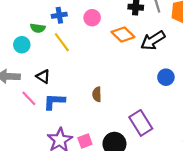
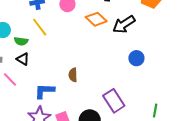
green semicircle: (38, 28) -> (21, 41), moved
blue L-shape: (54, 101) -> (44, 91), moved

